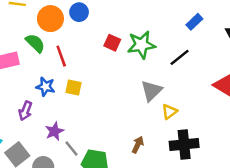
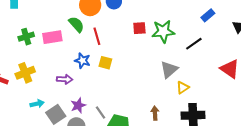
red square: (112, 43) -> (139, 28), turned -32
purple arrow: (25, 111) -> (65, 79), turned -112
purple star: (54, 131) -> (78, 105), moved
brown arrow: (138, 145) -> (155, 113), turned -32

